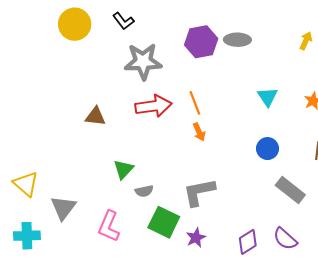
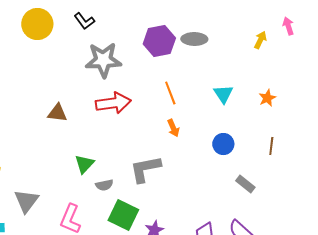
orange line: (195, 103) -> (170, 93), moved
orange arrow: (199, 132) -> (173, 128), moved
gray rectangle: (290, 190) -> (245, 184), size x0.7
gray L-shape: (199, 192) -> (145, 169), moved

